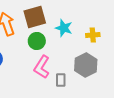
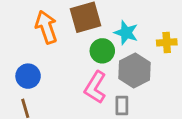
green circle: (37, 41) -> (102, 51), moved
gray hexagon: (86, 65) -> (135, 70), moved

